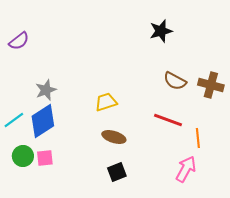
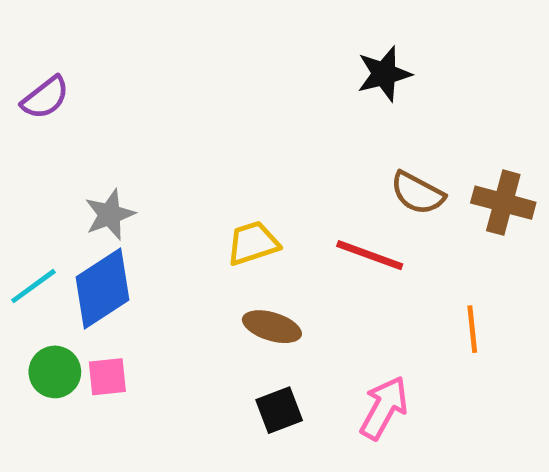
red line: (168, 120) -> (370, 255), moved
pink arrow: (186, 169) -> (384, 408), moved

